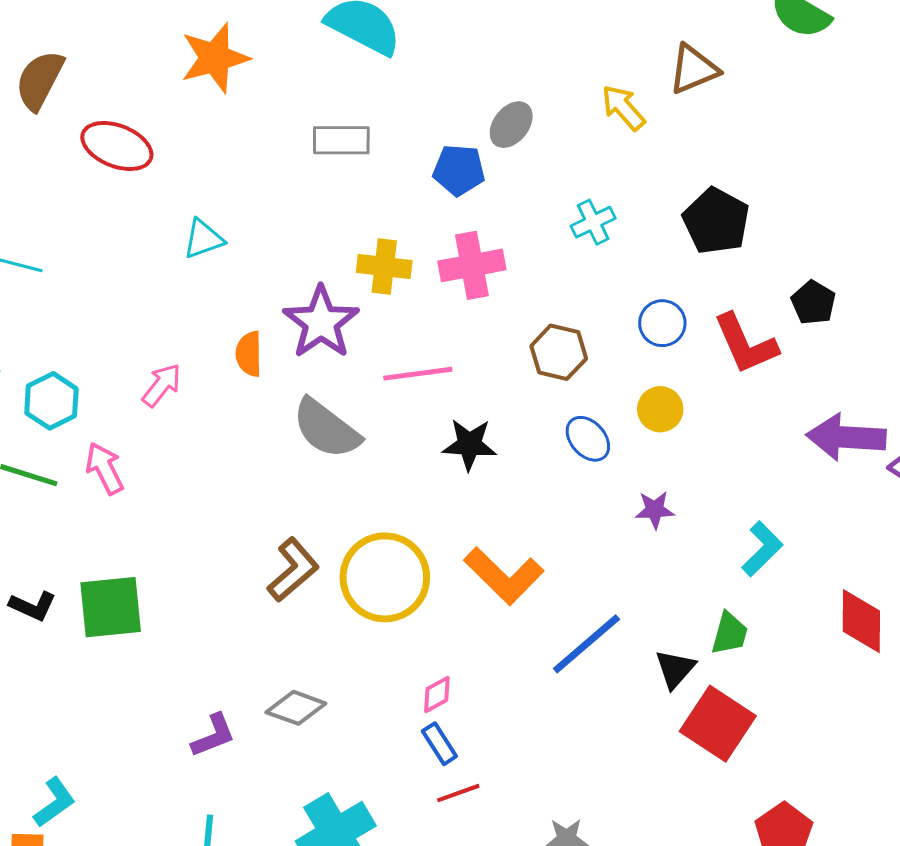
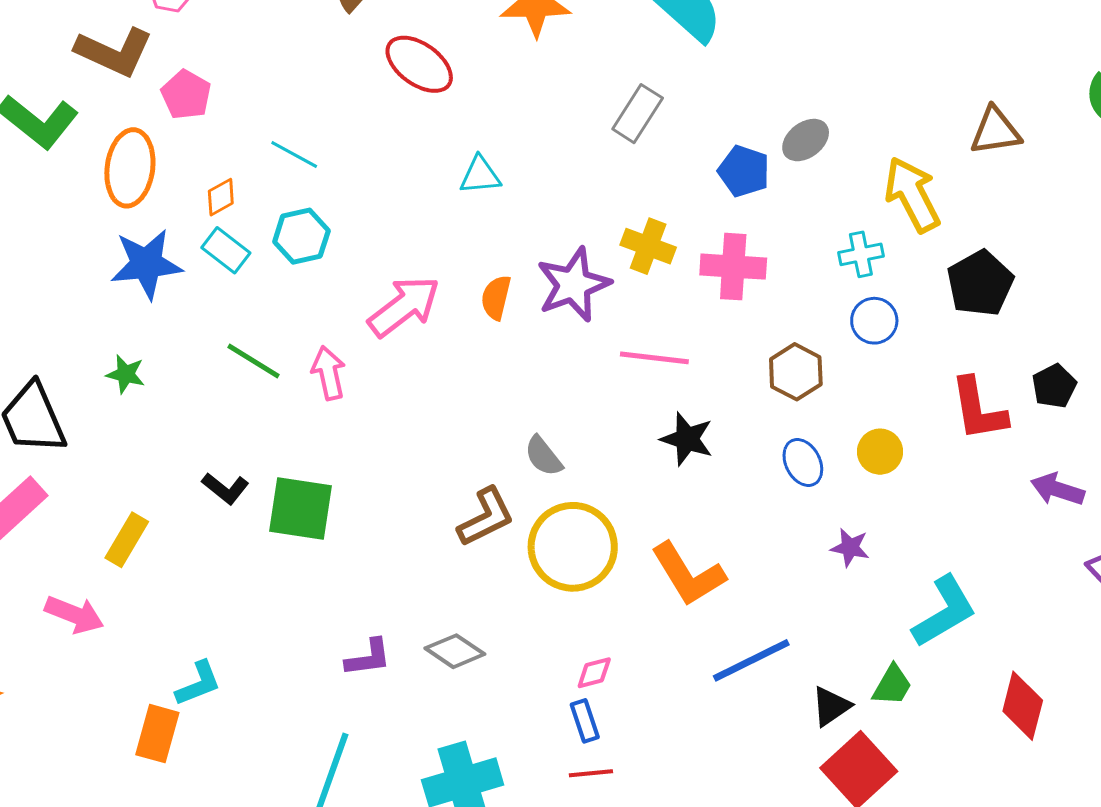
yellow arrow: (623, 108) -> (912, 195), moved, size x1.5
gray rectangle: (341, 140) -> (638, 114), turned -72
blue circle: (662, 323) -> (874, 321), moved
pink arrow: (162, 385) -> (404, 306), size x1.6
cyan hexagon: (51, 401) -> (301, 236), moved
gray semicircle: (326, 429) -> (543, 456), moved, size x0.6
purple arrow: (846, 437) -> (1058, 489), moved, size x0.7
cyan L-shape: (762, 549) -> (944, 612), size x1.4

